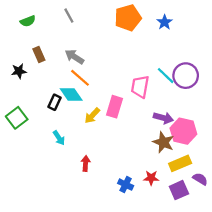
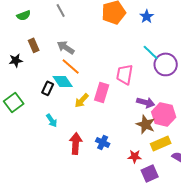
cyan line: (166, 76) -> (151, 52), moved
red arrow: (86, 163) -> (76, 143), size x1.5
blue cross: (126, 185) -> (103, 142), moved
purple square: (179, 190) -> (150, 173), moved

